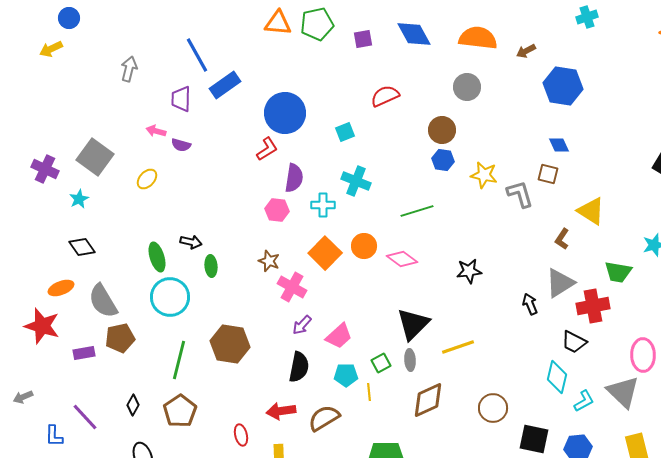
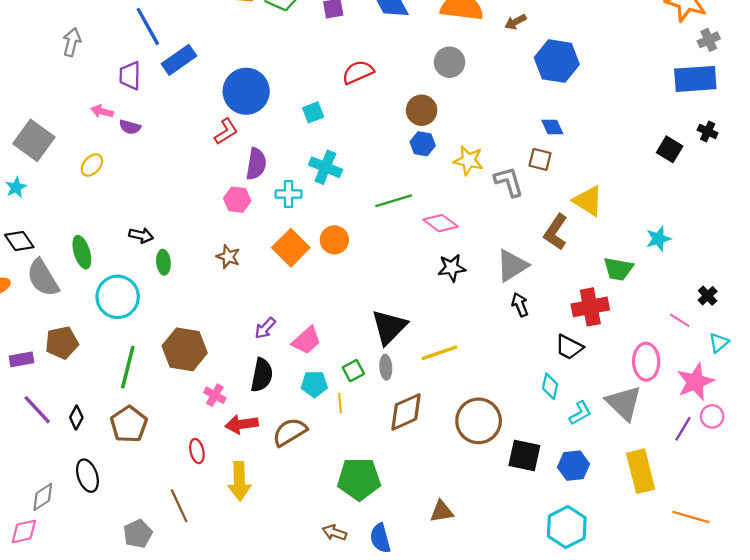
brown L-shape: (562, 239) -> (556, 232), size x1.5
green ellipse: (157, 257) -> (82, 252), moved
pink diamond: (402, 259) -> (441, 223), moved
gray triangle: (560, 283) -> (512, 266), moved
pink cross: (292, 287) -> (215, 395), moved, size x0.7
gray semicircle: (103, 301) -> (43, 278), moved
cyan diamond: (557, 377) -> (550, 386), size x0.7
brown circle: (493, 408) -> (479, 421), size x1.4
purple line: (85, 417) -> (37, 410), moved

